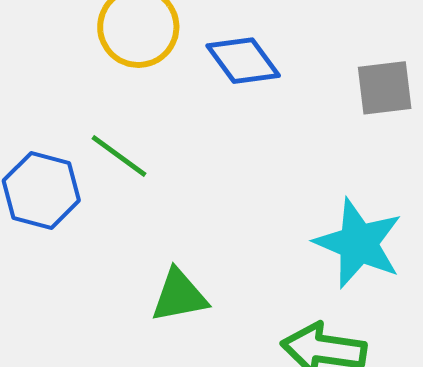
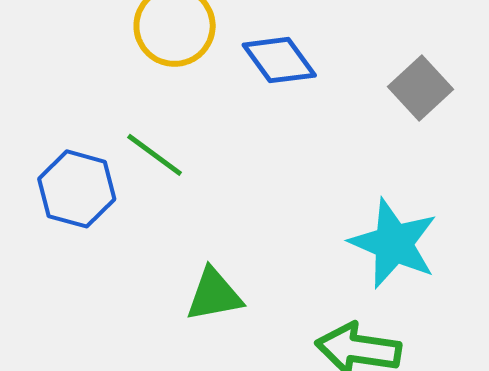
gray square: (385, 88) -> (420, 88), turned -36

